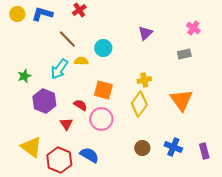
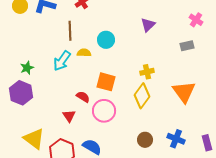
brown line: (67, 39) -> (70, 31), turned 42
purple hexagon: (44, 101) -> (21, 93), moved

